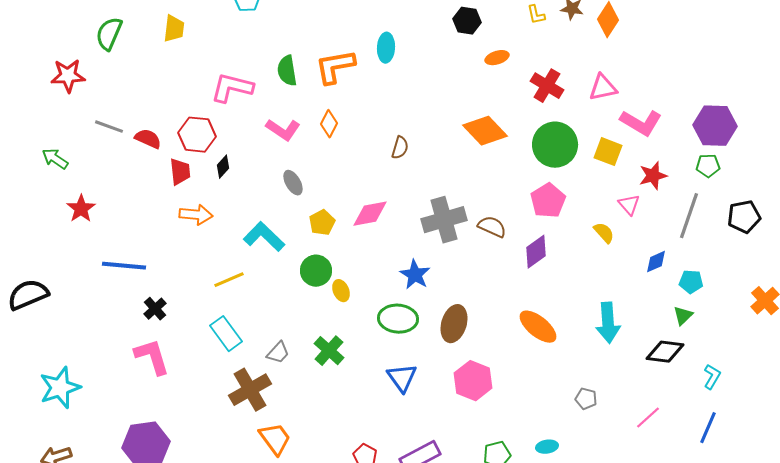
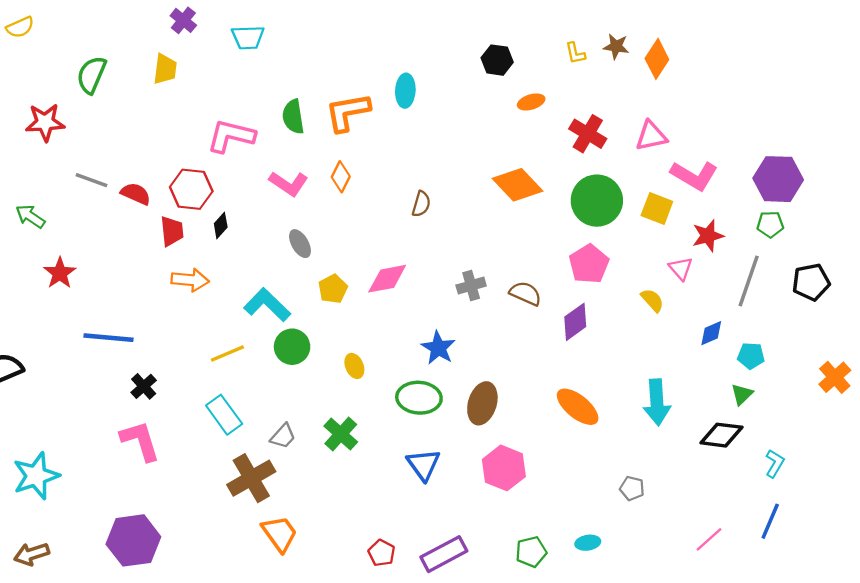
gray cross: (444, 220) -> (471, 286), size x0.6
green circle: (316, 271) -> (292, 347), moved
pink line: (648, 418) -> (709, 539), moved

